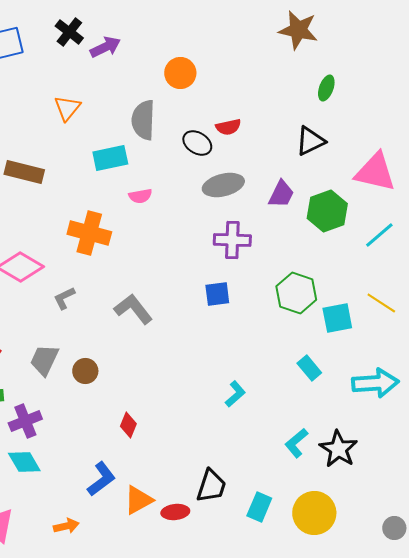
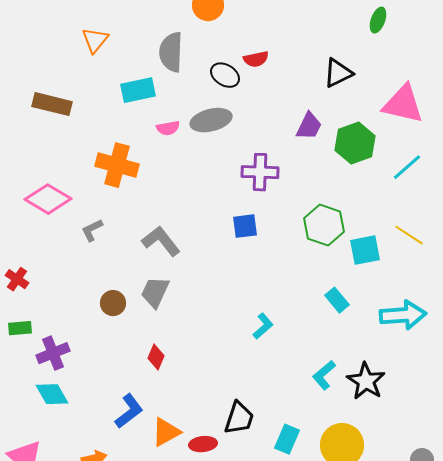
green ellipse: (326, 88) -> (378, 20), moved
gray ellipse: (223, 185) -> (211, 120), moved
gray trapezoid: (44, 360) -> (155, 292), moved

